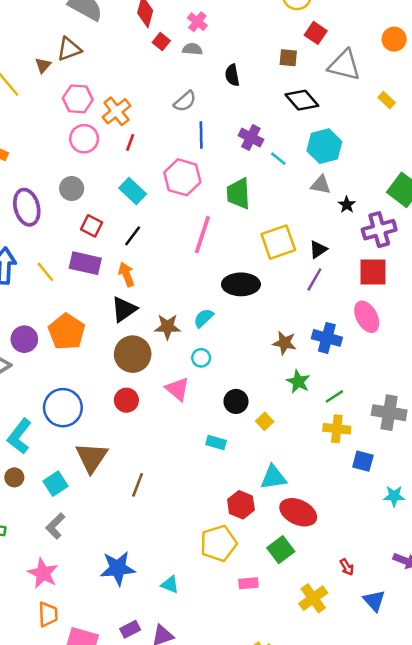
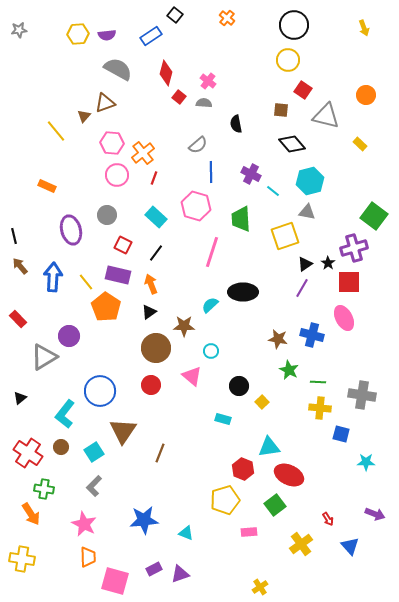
black star: (347, 205) -> (328, 263), moved
yellow square: (278, 242) -> (285, 236), moved
black triangle: (124, 309) -> (149, 312), size x0.7
cyan semicircle: (204, 318) -> (210, 305), moved
orange pentagon: (67, 332) -> (106, 307), moved
green line: (334, 396) -> (318, 382), turned 35

